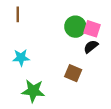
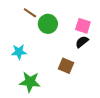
brown line: (18, 14) -> (30, 13), moved, turned -56
green circle: (75, 27) -> (48, 24), moved

